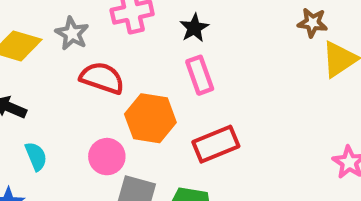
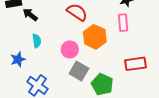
red rectangle: (216, 144) -> (135, 64), moved

